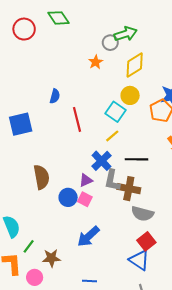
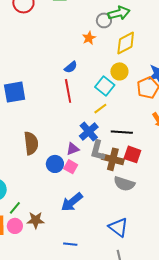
blue semicircle: (55, 96) -> (71, 67), moved, turned 32
red square: (146, 241) -> (132, 154), moved, turned -36
pink circle: (35, 277) -> (15, 226), moved

